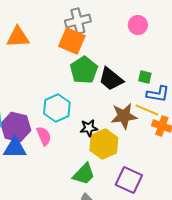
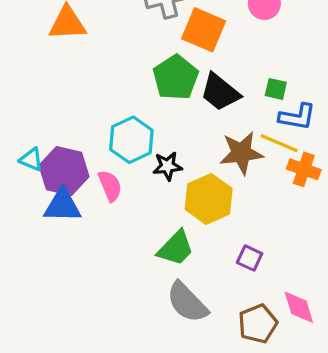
orange square: (72, 41) -> (204, 30), moved
black star: (89, 128) -> (167, 166), moved
purple square: (129, 180) -> (250, 258), size x0.6

